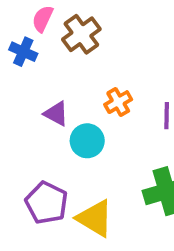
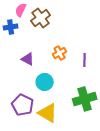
blue cross: (23, 52) -> (11, 27), turned -32
cyan circle: (87, 141) -> (45, 82), moved

